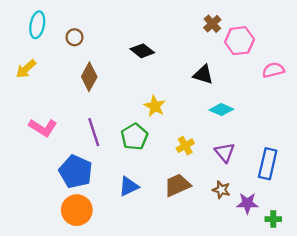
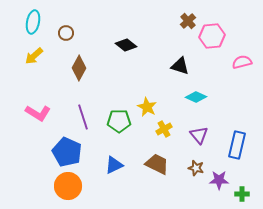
yellow arrow: (26, 69) -> (34, 56), moved
yellow star: (155, 106) -> (147, 107), moved
green pentagon: (134, 137) -> (119, 121), turned 30
brown trapezoid: (177, 185) -> (157, 164), turned 50

